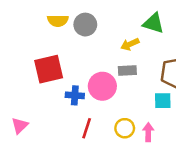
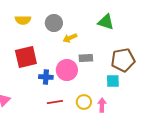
yellow semicircle: (58, 21) -> (23, 20), moved
yellow arrow: (130, 44) -> (70, 38), moved
red line: (87, 128) -> (55, 102), turned 63

